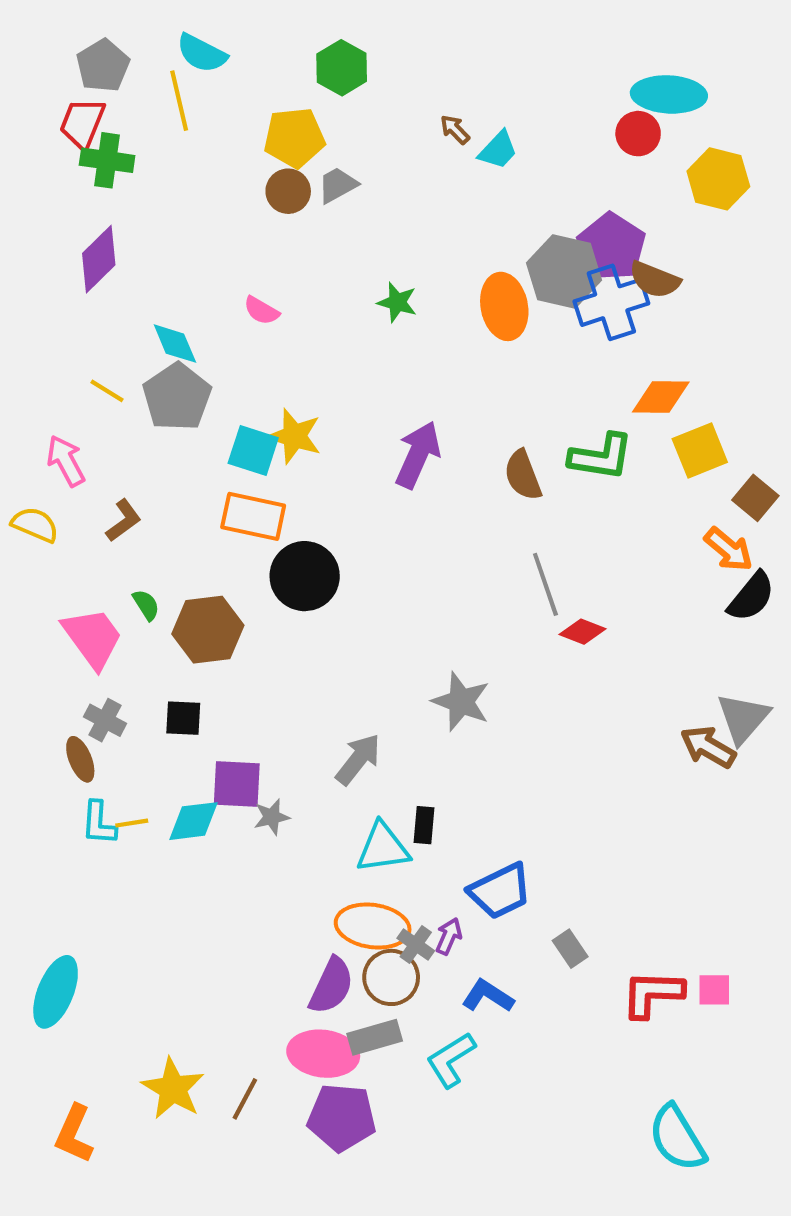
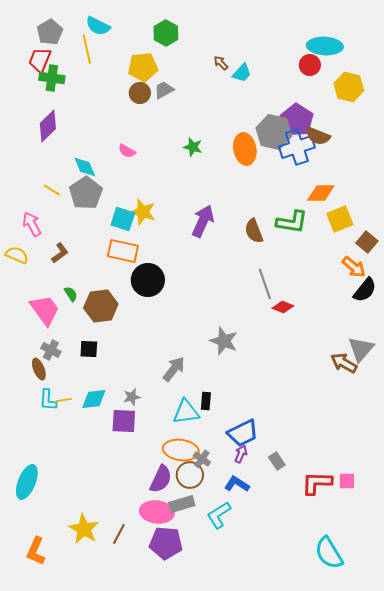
purple square: (237, 784) -> (124, 421), moved
purple arrow: (449, 936) -> (241, 454), moved

